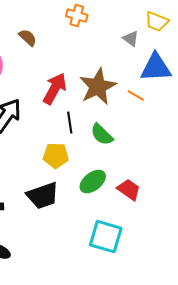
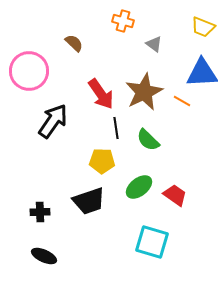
gray triangle: (131, 39) -> (154, 44), moved
red arrow: (55, 89) -> (101, 94), turned 116

